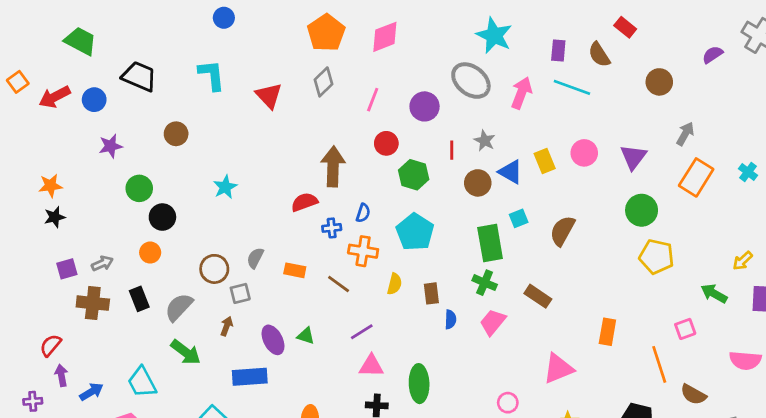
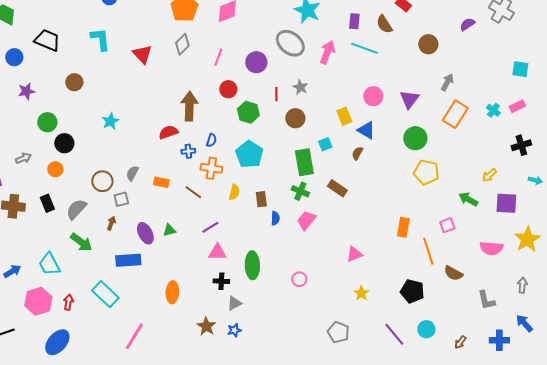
yellow rectangle: (545, 161) -> (344, 116), moved
blue triangle: (511, 172) -> (366, 130), moved
brown semicircle: (562, 231) -> (357, 153), size x0.6
gray arrow: (102, 263) -> (23, 158), moved
brown rectangle: (538, 296) -> (337, 188), moved
orange rectangle: (607, 332) -> (403, 227), moved
green triangle: (306, 336) -> (169, 230), turned -32
pink triangle: (558, 369) -> (354, 254), size x0.7
pink circle: (508, 403) -> (299, 279), moved

